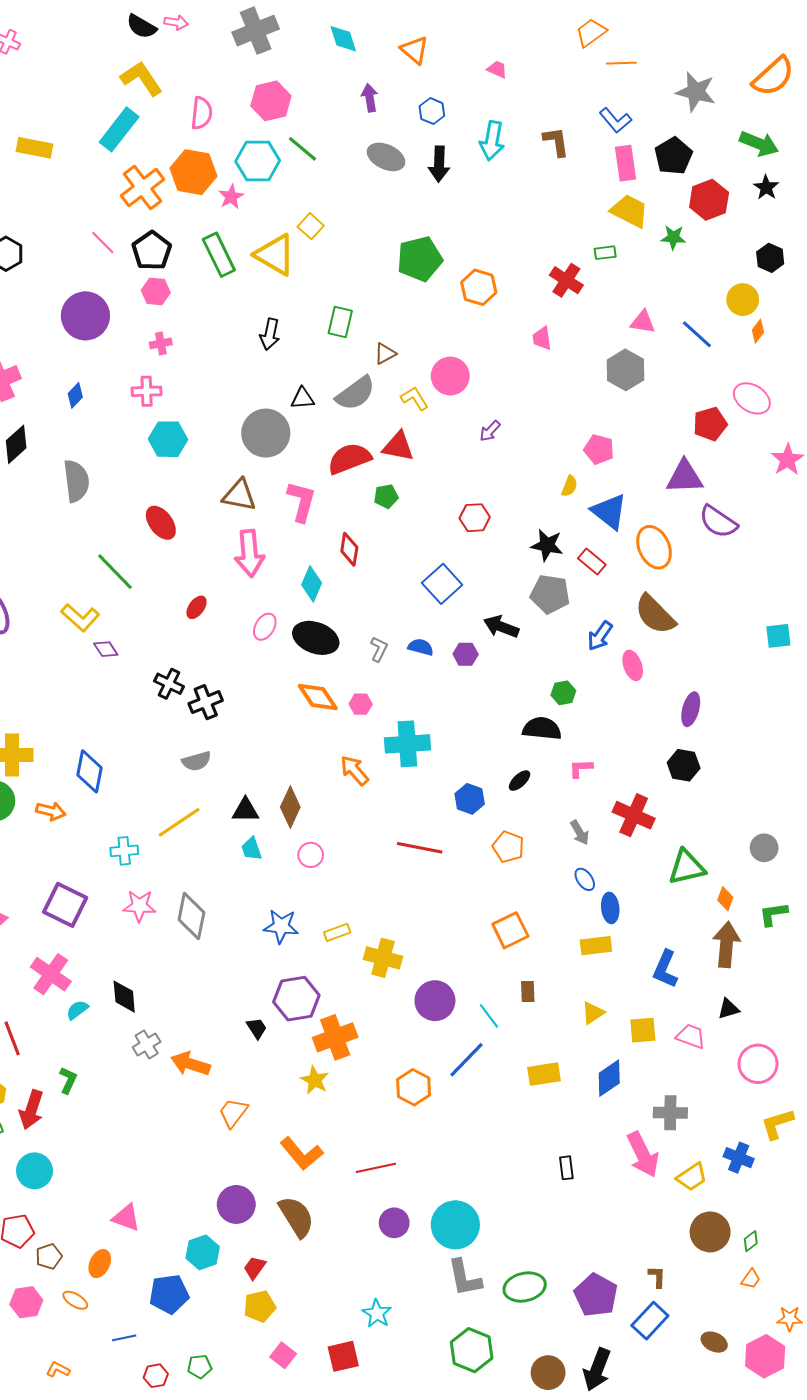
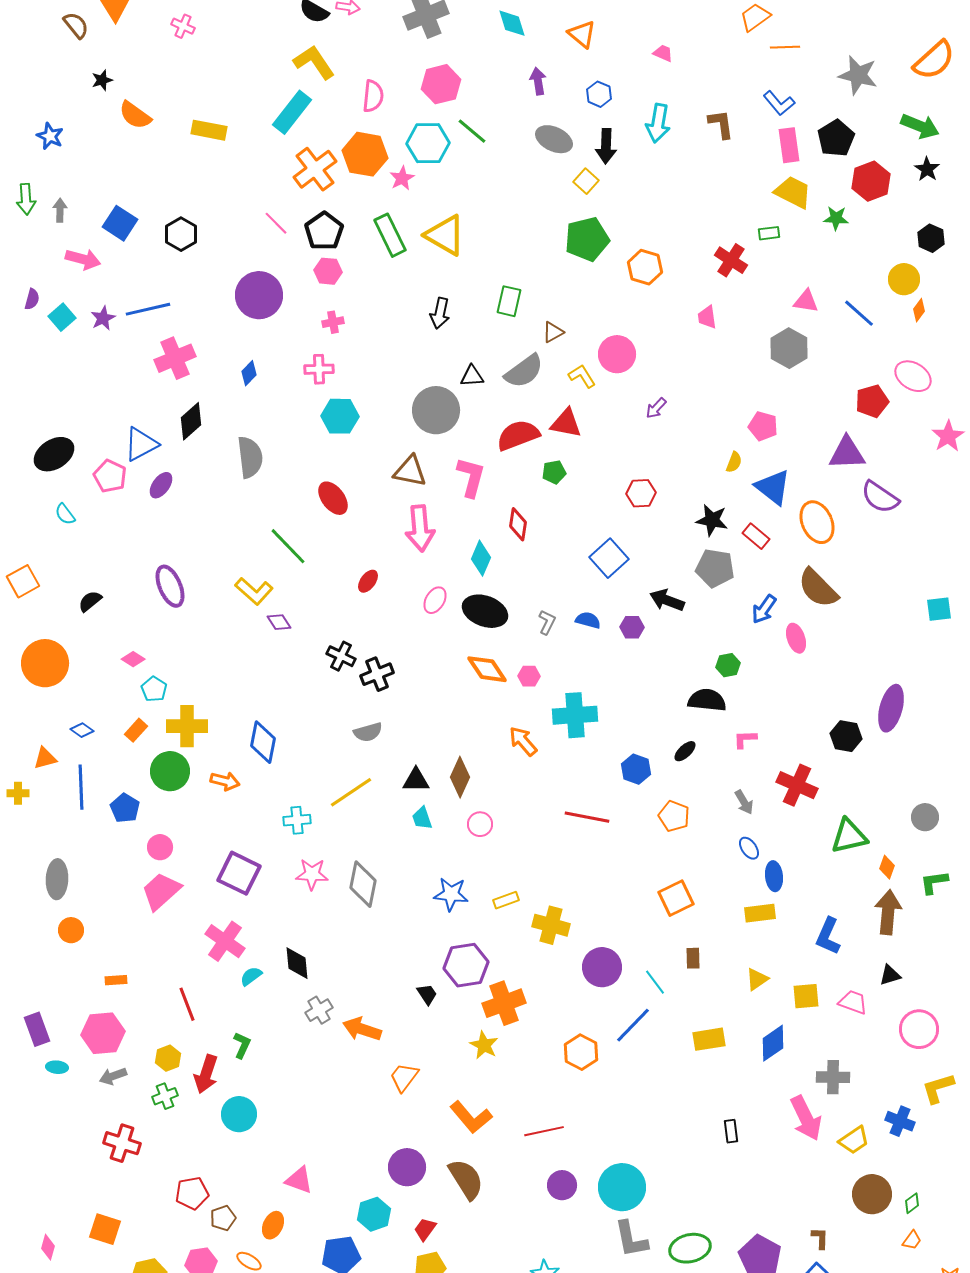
yellow square: (311, 226) -> (586, 181), moved
purple ellipse: (691, 709) -> (891, 708), moved, size x1.4
cyan circle: (34, 1171) -> (239, 1114), moved

